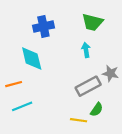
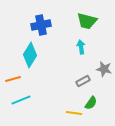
cyan diamond: (32, 58) -> (30, 55), turned 45
gray rectangle: (88, 86) -> (83, 81), size x0.6

